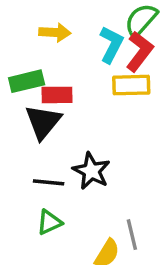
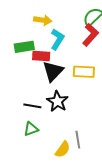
cyan L-shape: (111, 45) -> (57, 39), moved
yellow rectangle: (131, 85) -> (84, 72), moved
black triangle: (43, 122) -> (53, 71), moved

